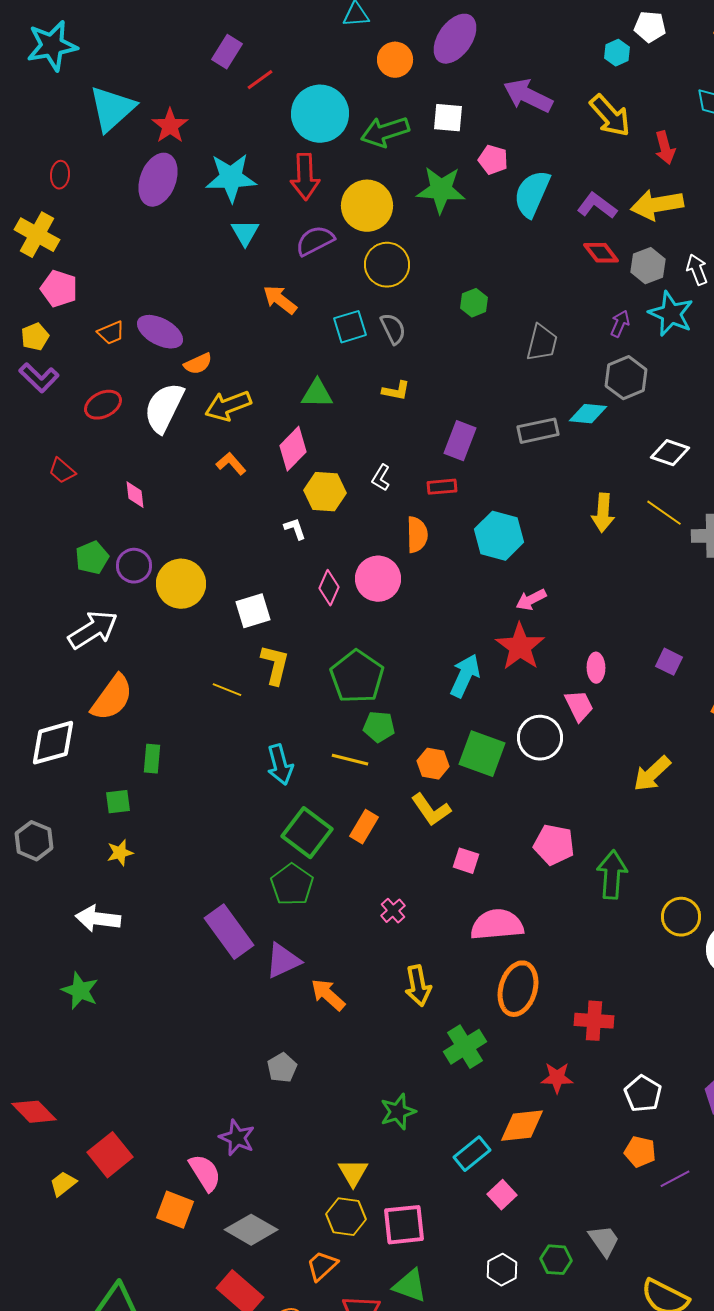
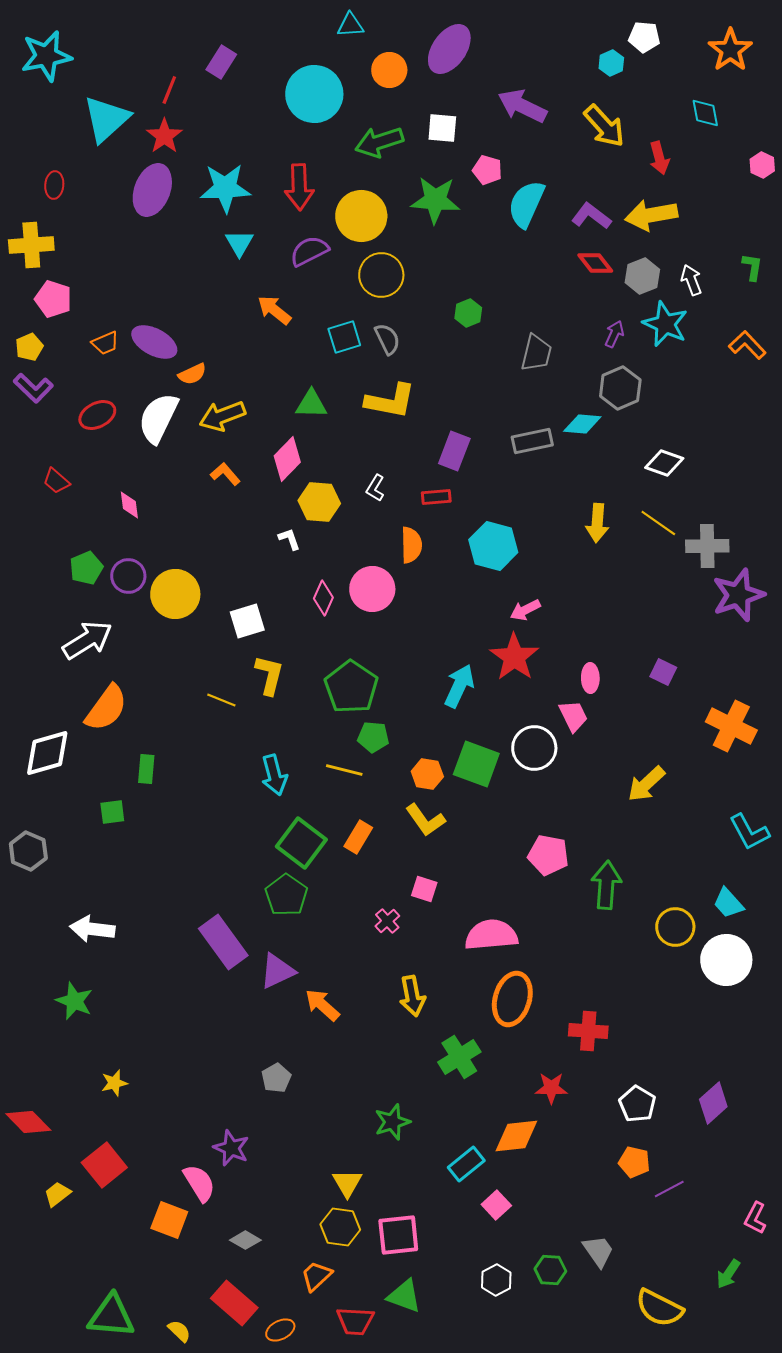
red line: (260, 80) -> (169, 90), moved, turned -32
cyan circle: (320, 114) -> (314, 94), moved
yellow cross: (37, 235) -> (31, 245), turned -33
yellow L-shape: (396, 391) -> (390, 401), size x1.8
yellow star: (120, 853) -> (114, 1083), moved
pink square: (466, 861) -> (424, 889), moved
gray diamond: (251, 1230) -> (245, 1240), size x0.6

